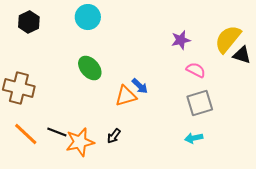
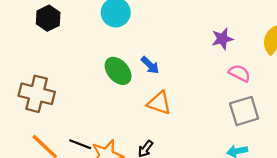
blue arrow: (140, 86) -> (150, 65), moved
orange triangle: (126, 96) -> (159, 103), turned 35

